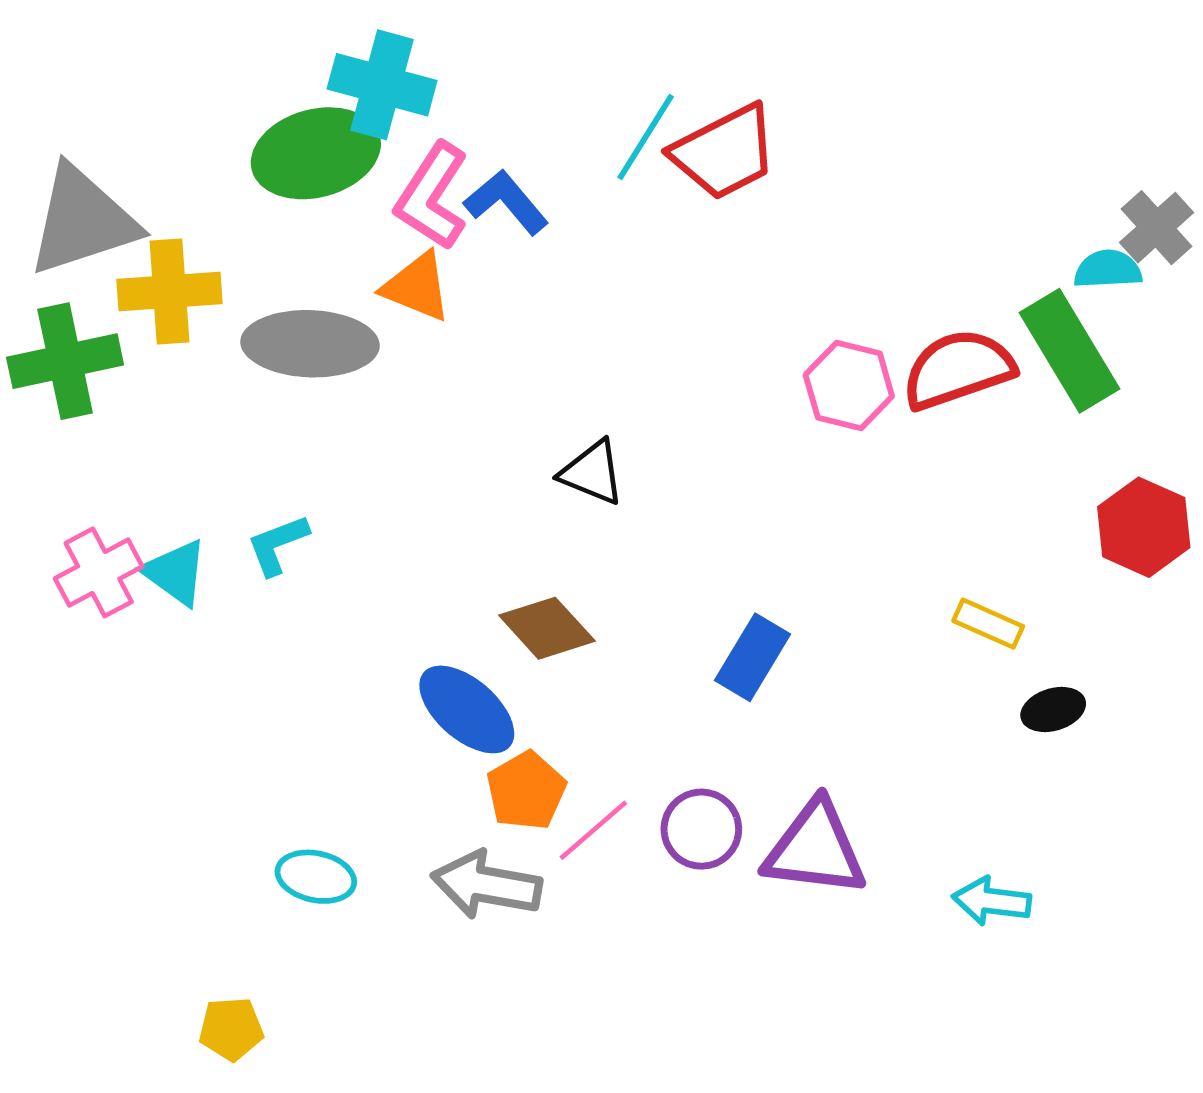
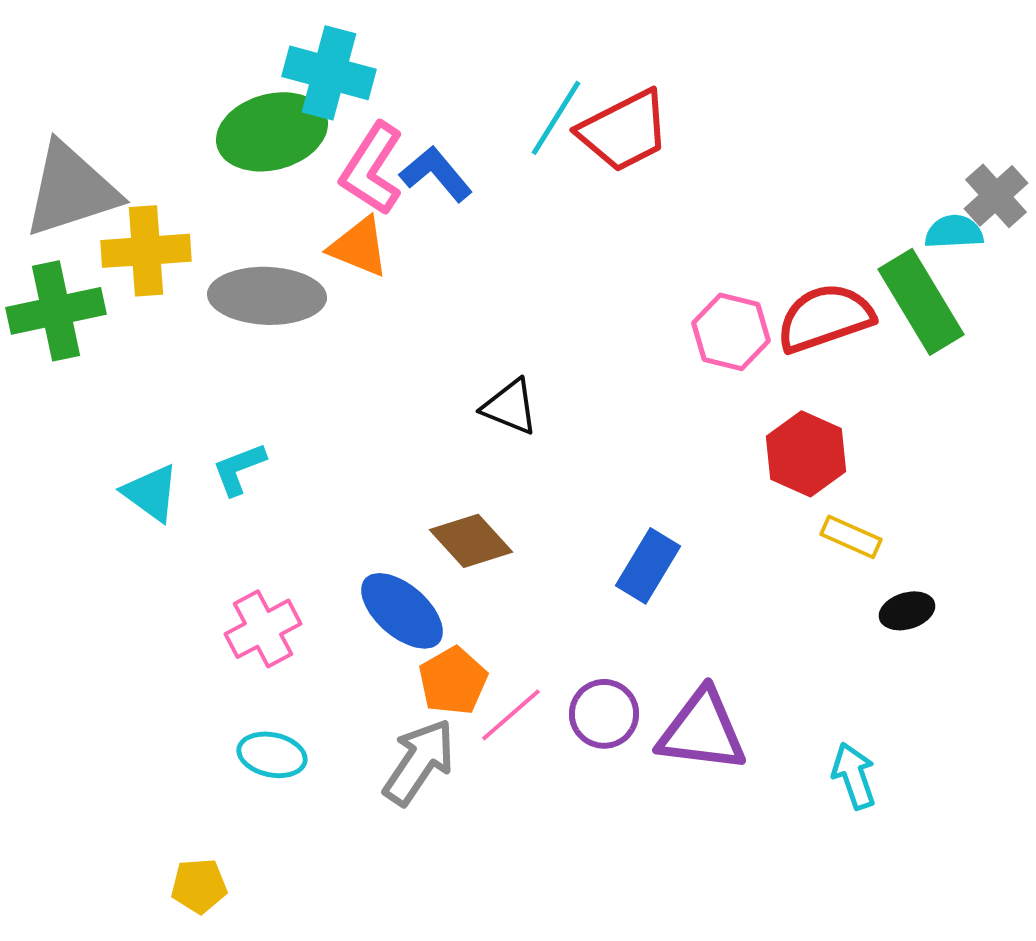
red hexagon: (1144, 527) -> (806, 454), moved
pink cross: (99, 572) -> (263, 629), moved
gray arrow: (487, 885) -> (419, 762), turned 114
cyan arrow: (992, 901) -> (854, 776), turned 64

